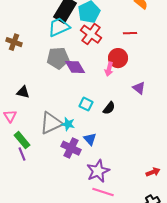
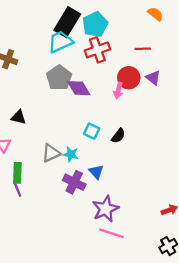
red cross: (91, 34) -> (97, 50), turned 35
gray pentagon: (58, 58) -> (59, 78), turned -30
purple triangle: (139, 88) -> (153, 78), moved
gray triangle: (51, 123) -> (51, 153), size x0.7
green rectangle: (22, 140) -> (17, 173), turned 42

